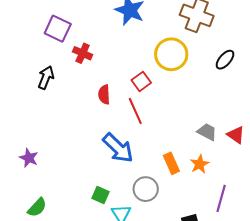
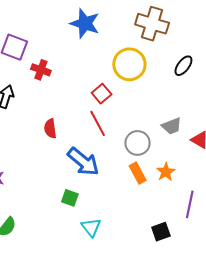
red semicircle: (104, 95) -> (50, 128), moved
gray trapezoid: (207, 132) -> (172, 126), moved, turned 135
gray circle: (146, 189) -> (138, 143), moved
green square: (100, 195) -> (70, 198), moved

